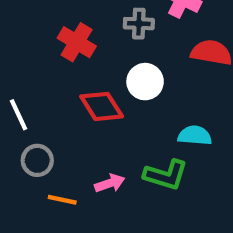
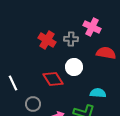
red cross: (77, 42) -> (47, 40), moved
gray circle: (37, 160) -> (33, 104), moved

